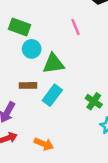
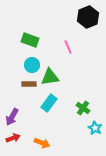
green rectangle: (19, 27) -> (30, 40), moved
brown rectangle: (28, 85) -> (29, 84), moved

